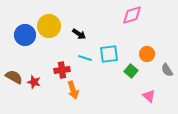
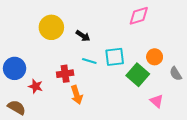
blue circle: (25, 35) -> (15, 68), moved
green square: (131, 71) -> (138, 75), size x1.5
brown semicircle: (14, 77) -> (17, 107), moved

